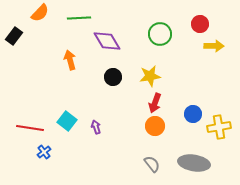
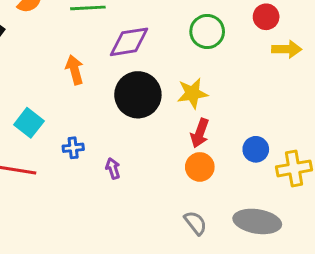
purple diamond: (107, 41) -> (129, 42), turned -68
black circle: (113, 77) -> (138, 95), size x1.8
cyan square: (67, 121) -> (29, 123), moved
blue cross: (44, 152) -> (73, 148), moved, turned 32

